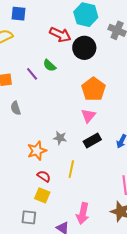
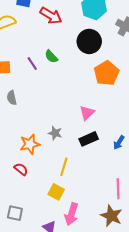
red arrow: (60, 35) -> (51, 16), moved
orange pentagon: (93, 89) -> (106, 73), moved
red semicircle: (44, 176) -> (21, 169), moved
yellow square: (42, 195) -> (56, 192), moved

